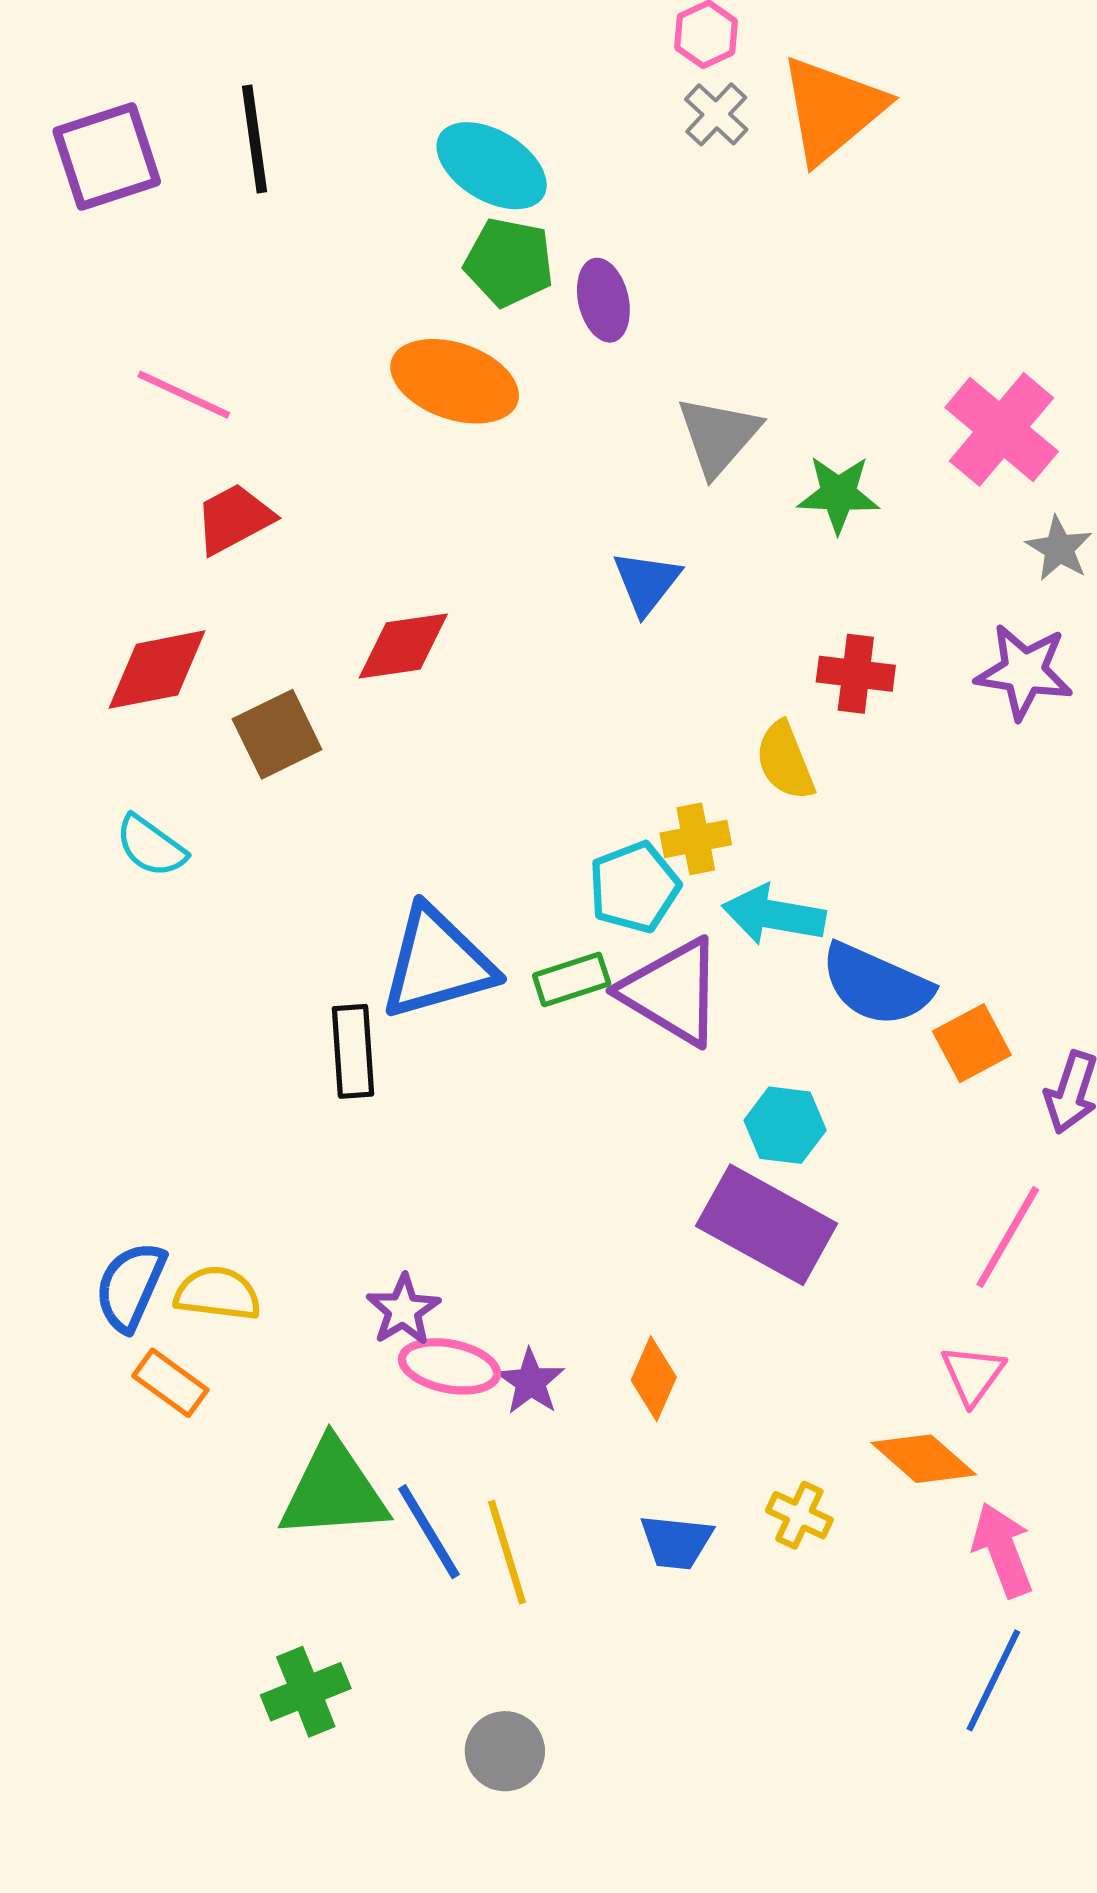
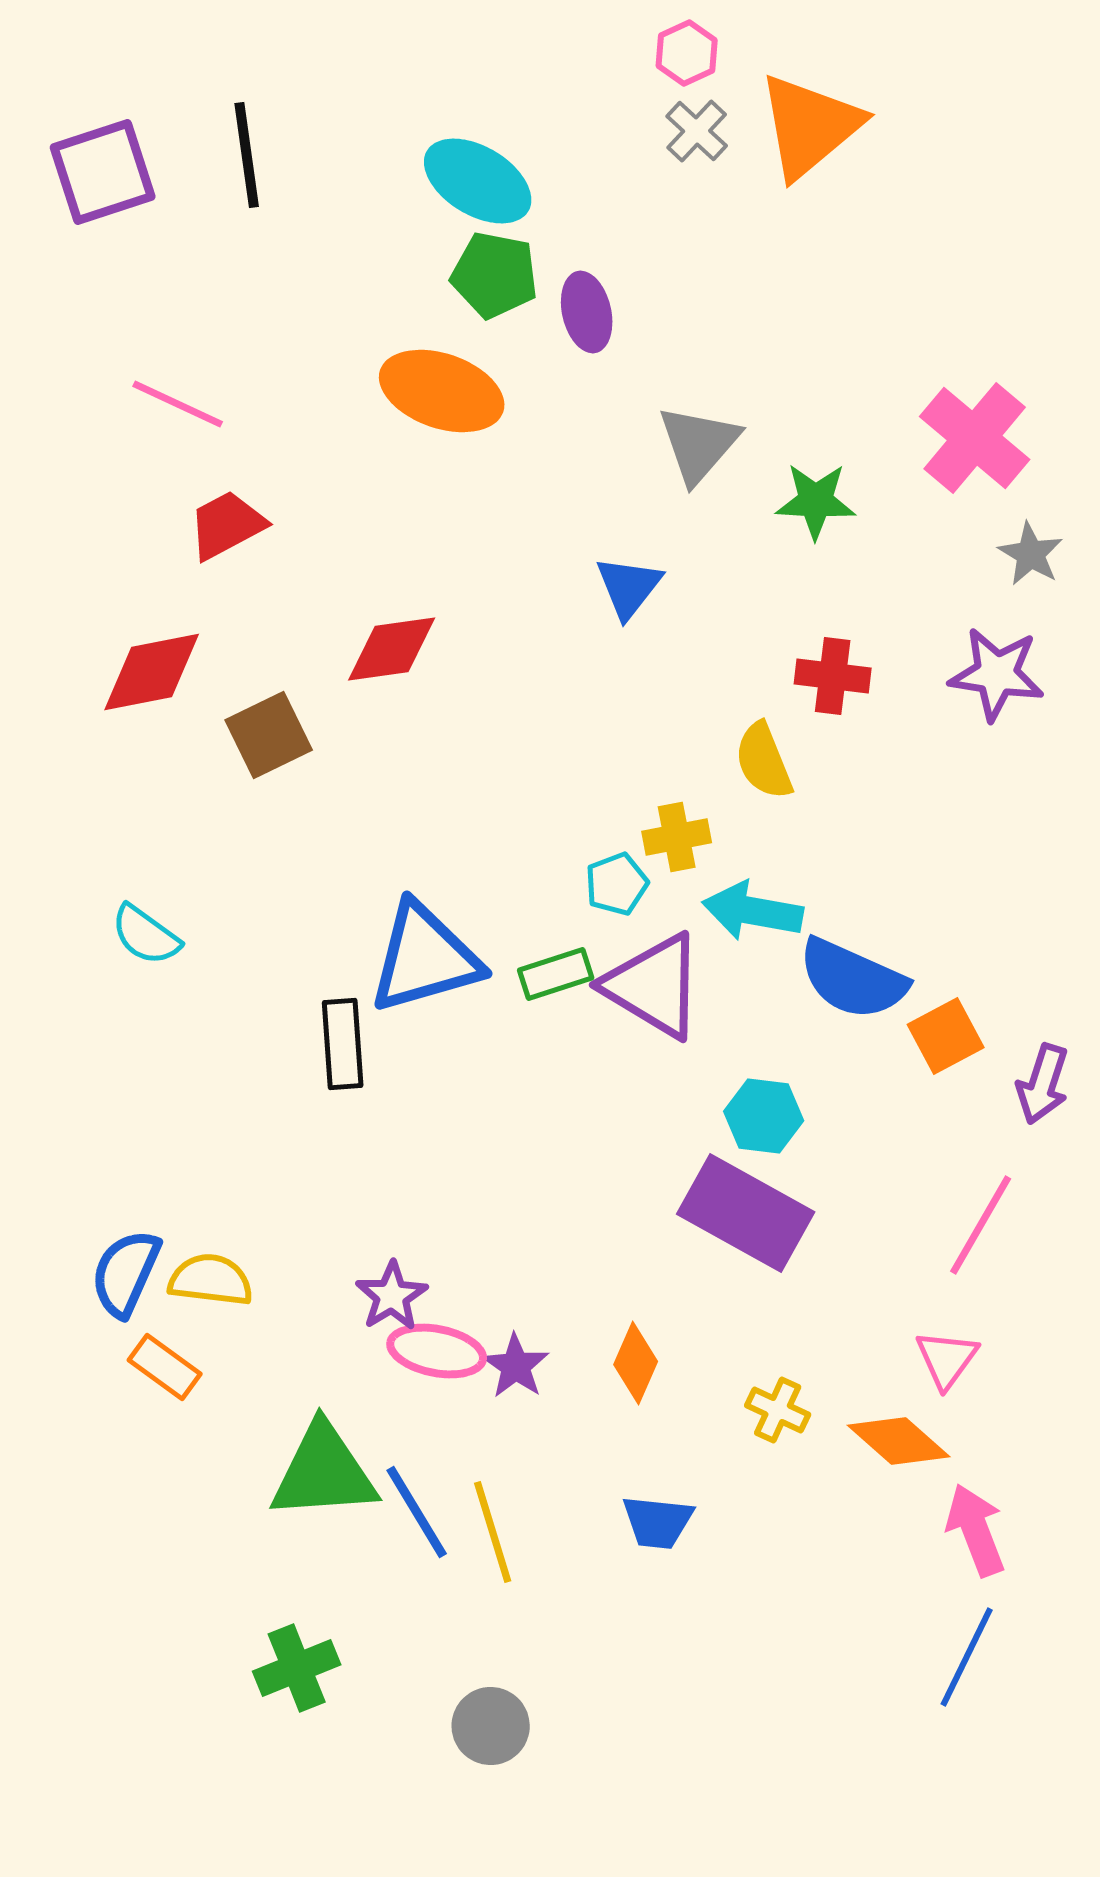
cyan semicircle: (151, 846) -> (146, 935), moved
cyan pentagon: (634, 887) -> (617, 884), size x0.7
yellow cross: (799, 1515) -> (778, 1410), moved

